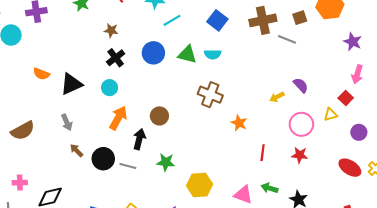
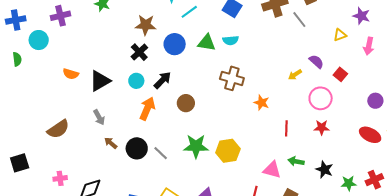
brown star: (111, 30) -> (146, 25), moved, size x1.5
gray line: (287, 39) -> (299, 20), turned 36
red square: (346, 98) -> (340, 74), moved
yellow triangle: (331, 115) -> (340, 35), moved
black arrow: (139, 139) -> (162, 80), moved, turned 36
green star: (166, 162) -> (196, 146), size x1.4
gray line: (128, 166) -> (161, 153), turned 35
yellow hexagon: (200, 185) -> (228, 151), moved

